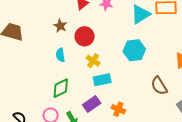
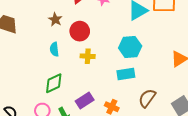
yellow cross: (93, 61) -> (88, 56), turned -32
cyan rectangle: (102, 80) -> (126, 74), moved
brown semicircle: (159, 86) -> (147, 98), moved, turned 66

